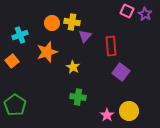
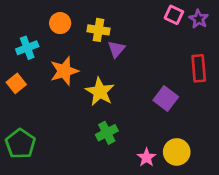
orange circle: (52, 23) -> (60, 23), moved
red rectangle: (111, 46) -> (199, 68), moved
yellow star: (73, 67) -> (100, 92), size x1.5
green cross: (78, 97) -> (107, 133), turned -35

